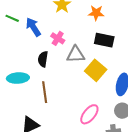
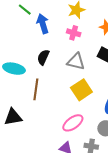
pink cross: (58, 38) -> (74, 33), moved, turned -32
yellow square: (96, 70) -> (81, 90), moved

